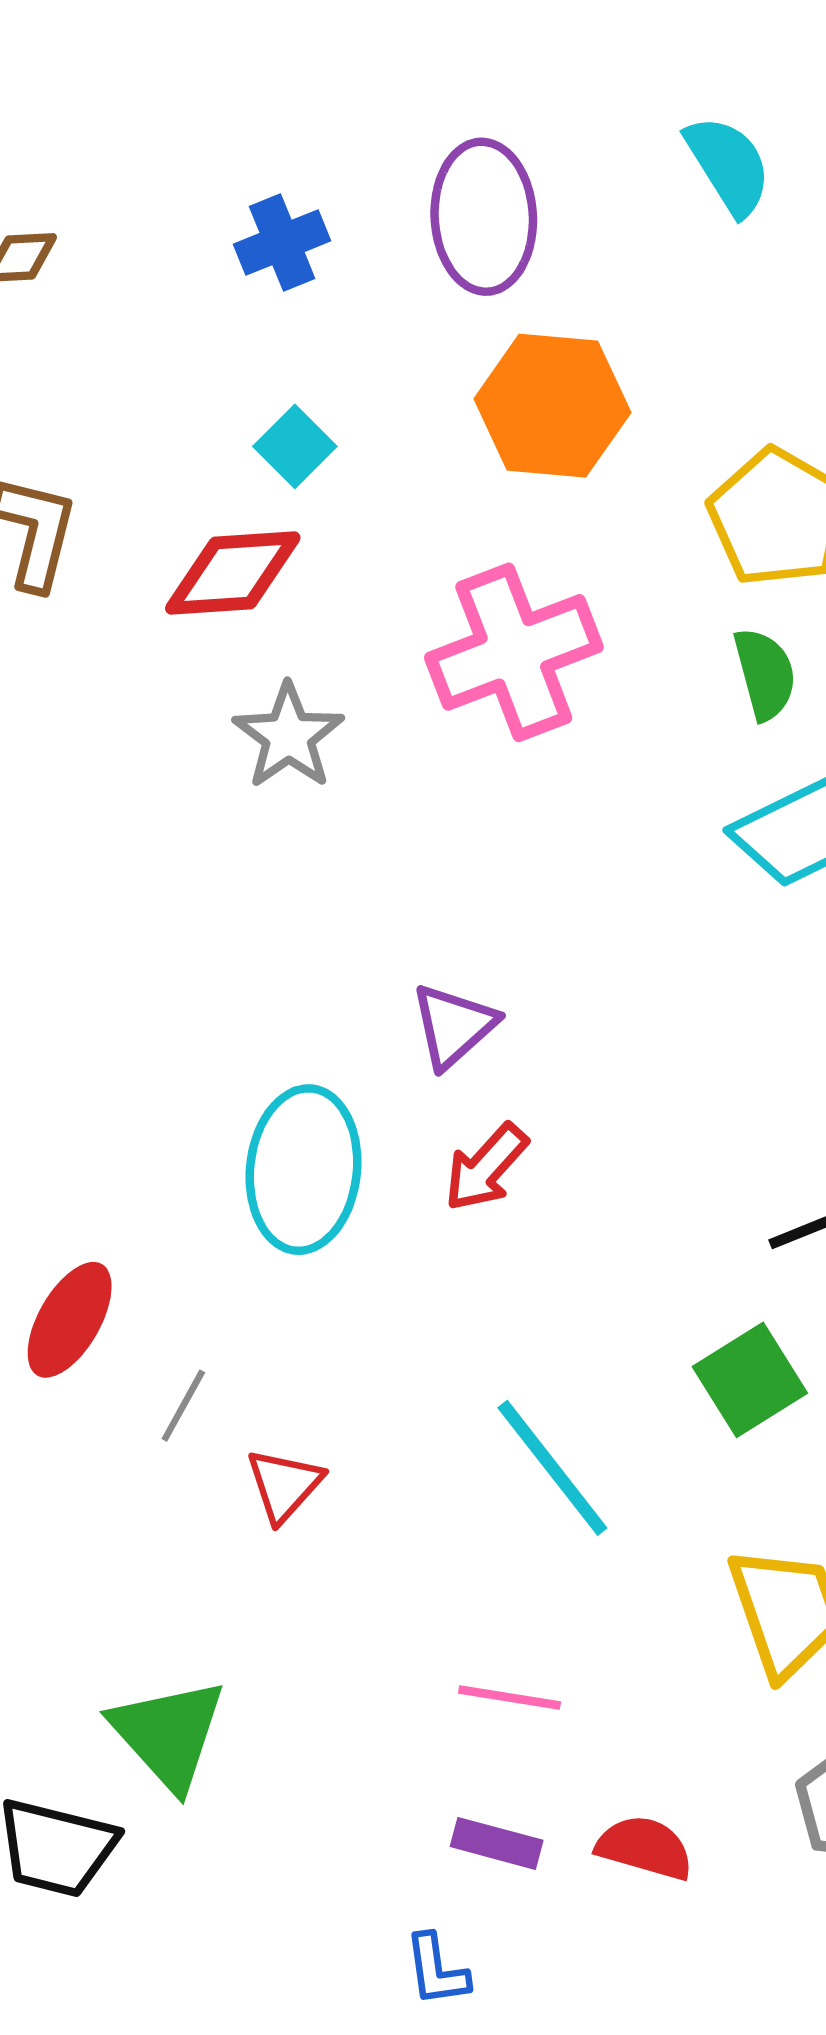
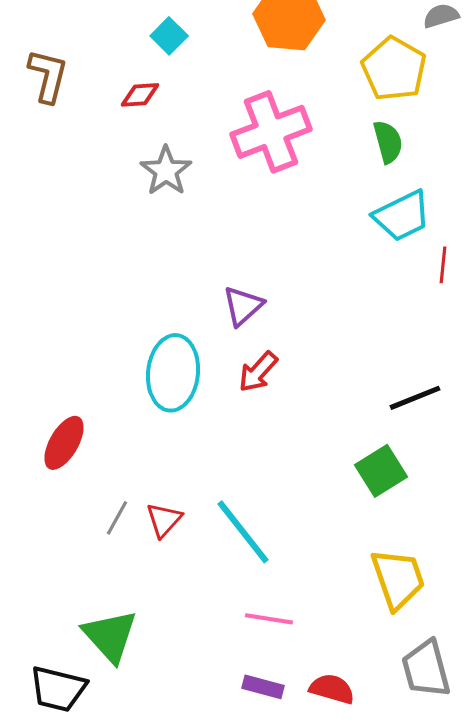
red diamond: (233, 573) -> (140, 95), size x0.6
gray line: (183, 1406) -> (117, 518), moved
cyan line: (552, 1468) -> (243, 532), moved

